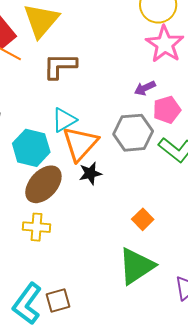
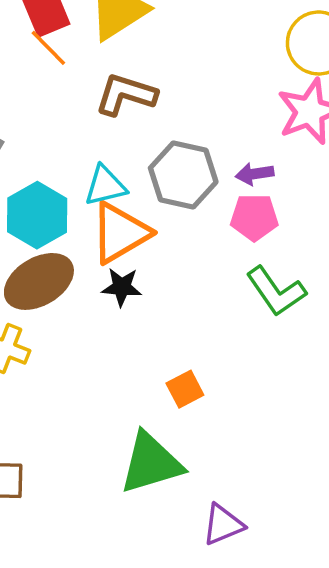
pink pentagon: (167, 110) -> (254, 217), moved
gray hexagon: (133, 133) -> (183, 175), moved

